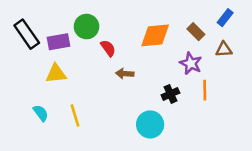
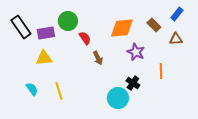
purple star: (191, 63) -> (136, 52), moved
brown arrow: (125, 74) -> (98, 58), turned -120
black cross: (170, 94) -> (133, 83), moved, turned -32

